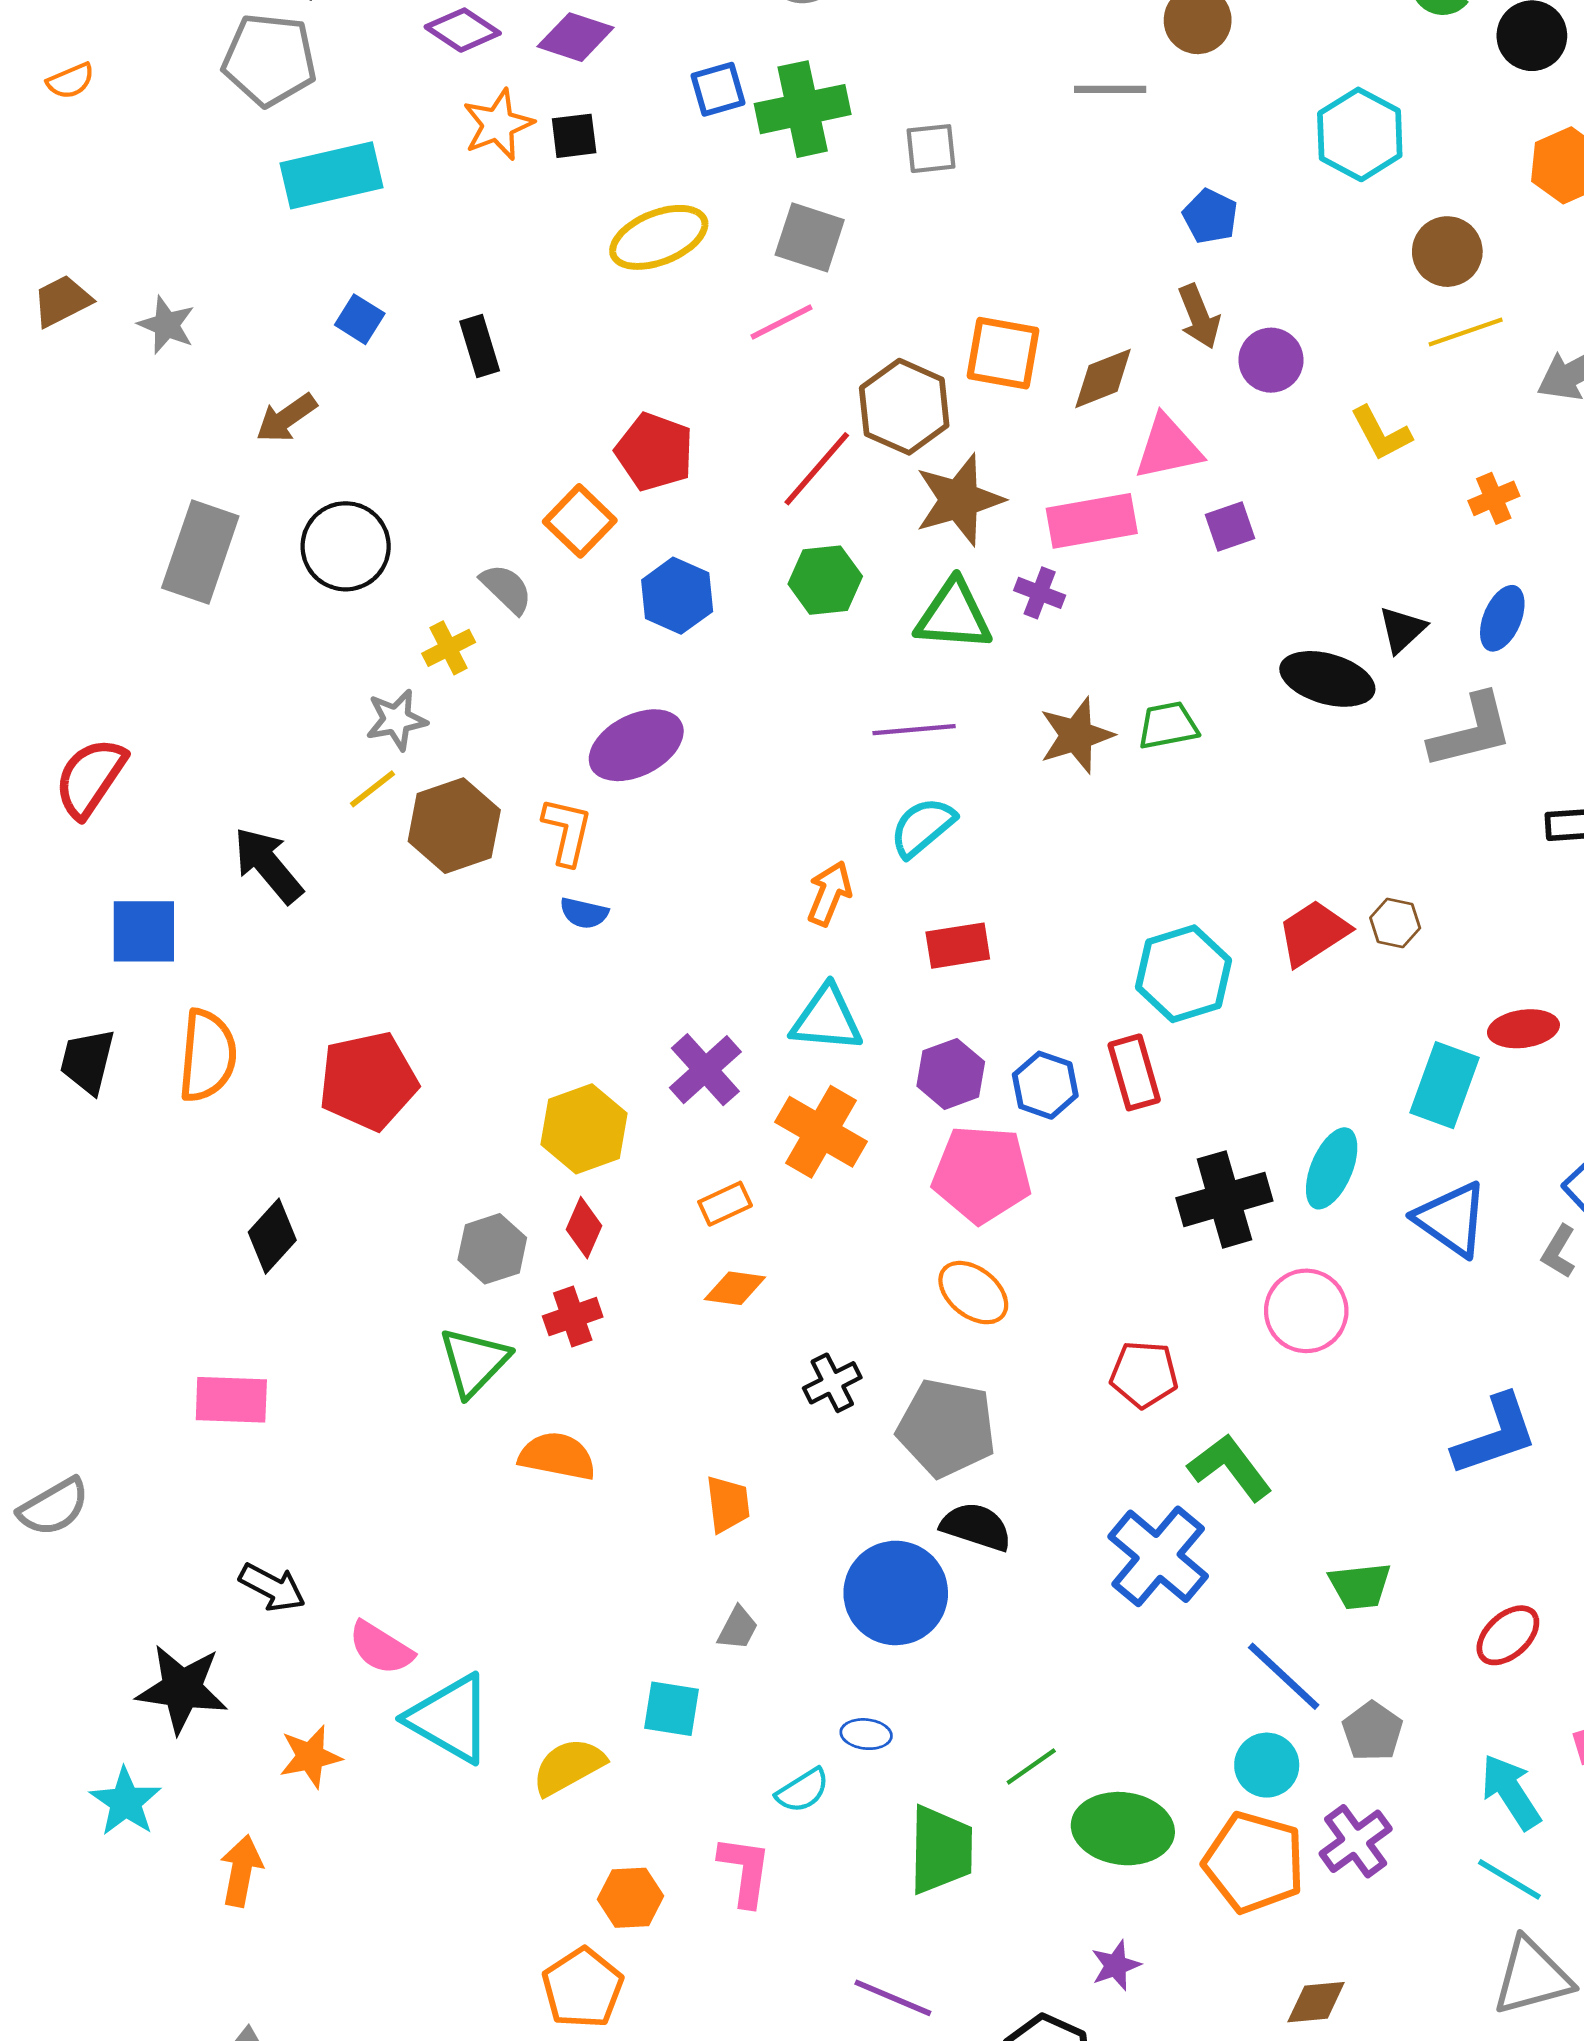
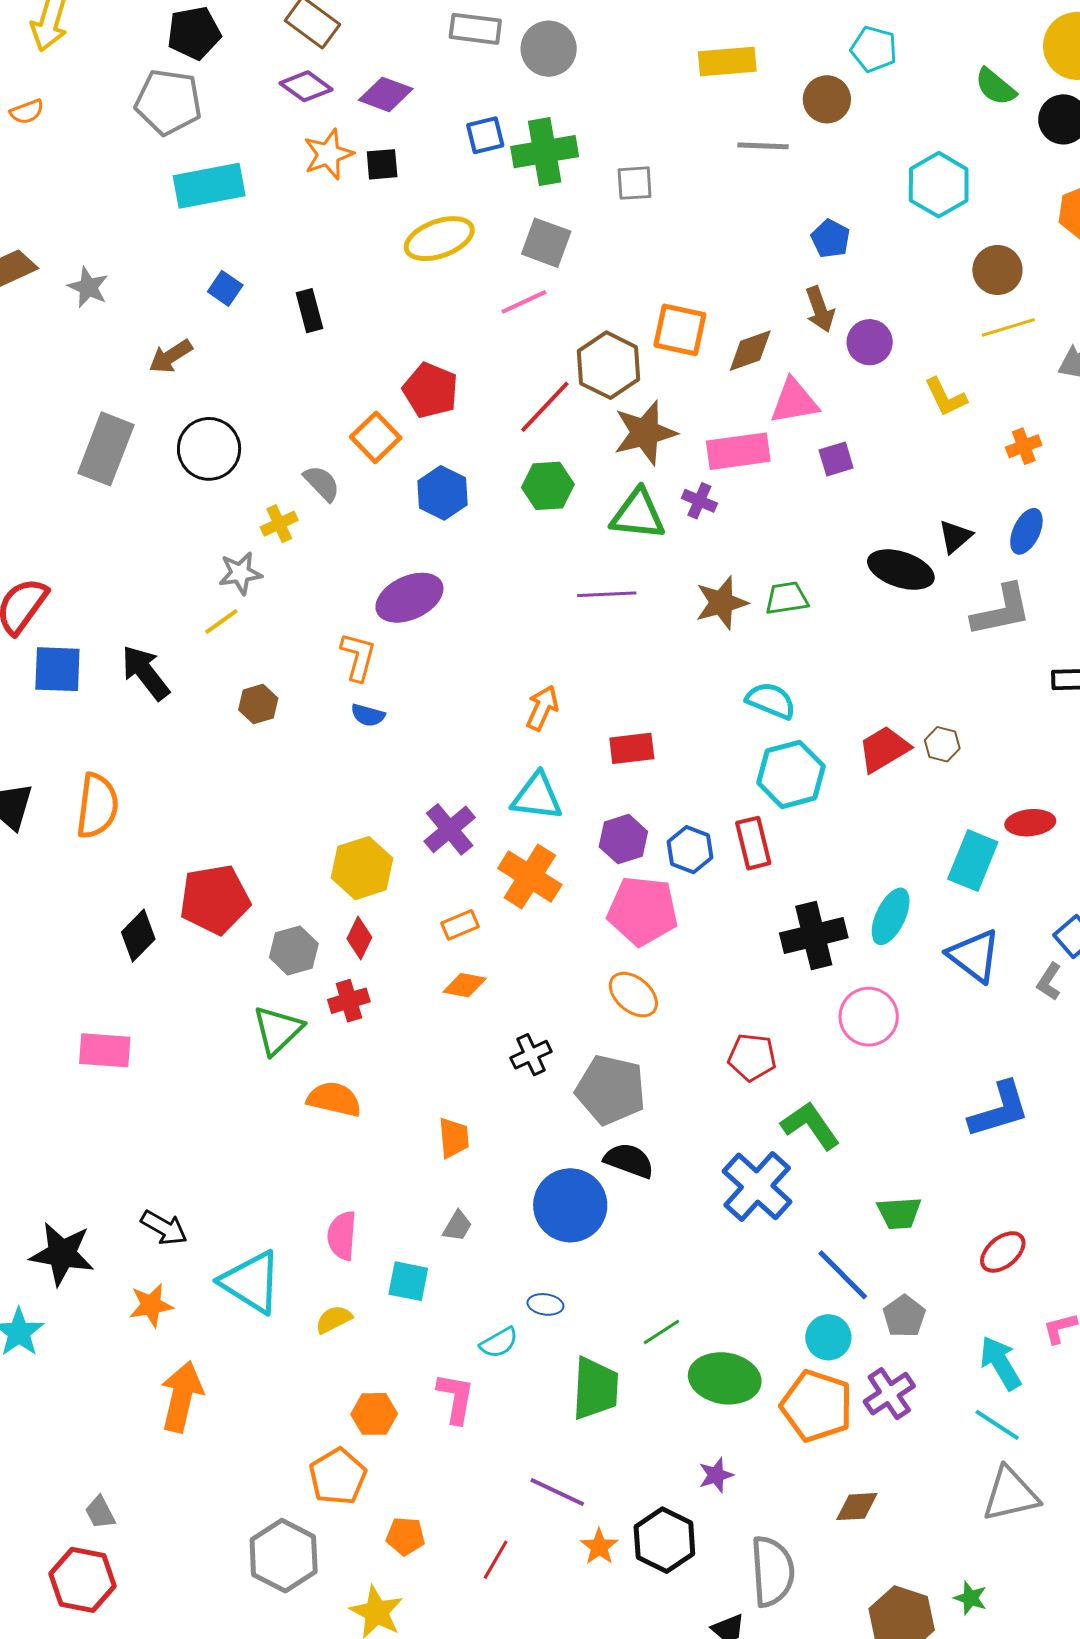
brown hexagon: (454, 826) -> (258, 704), moved, size x0.6
cyan semicircle: (923, 827) -> (771, 701), moved, turned 60
blue square: (144, 931) -> (57, 669), moved
red pentagon: (368, 1081) -> (215, 899), moved
black arrow: (272, 1587) -> (164, 1228), moved
pink semicircle: (381, 1648) -> (342, 1236), moved, turned 60
yellow semicircle: (568, 1766) -> (334, 1319), size x0.7
orange arrow: (241, 1871) -> (182, 1397), moved, size x1.4

